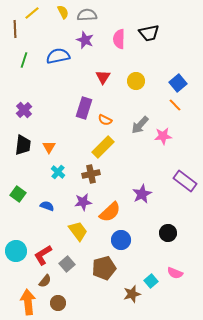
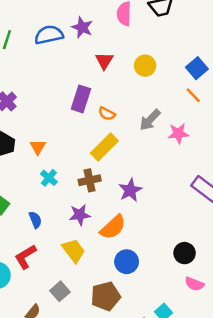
purple star: (85, 40) -> (82, 27), moved
purple star: (142, 194) -> (130, 190), moved
blue semicircle: (47, 206) -> (35, 220), turned 48
red L-shape: (43, 255) -> (25, 257), moved
pink semicircle: (175, 273) -> (194, 284), moved

